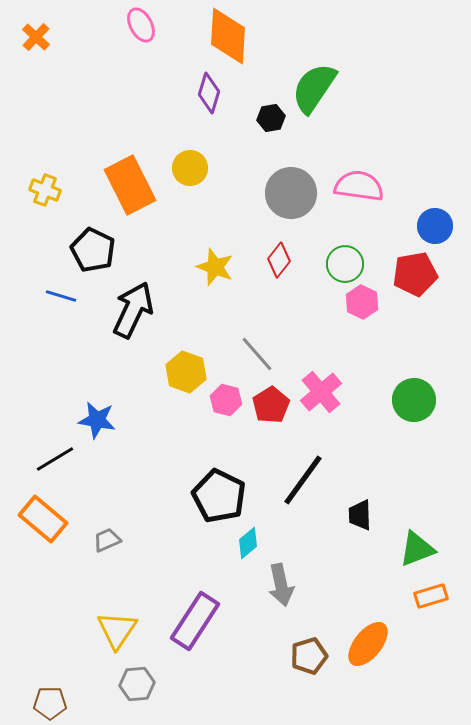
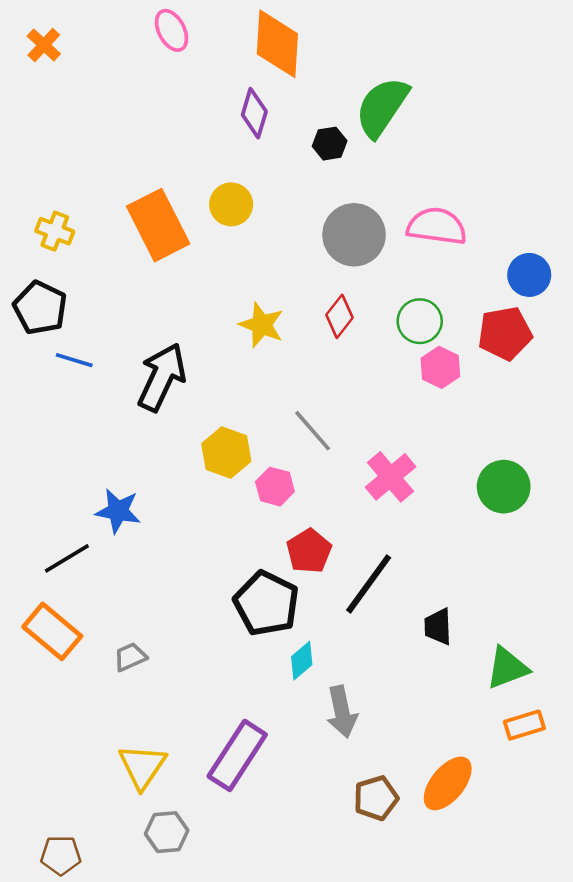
black pentagon: (93, 250) -> (40, 308), moved
red pentagon: (271, 405) -> (309, 551), moved

